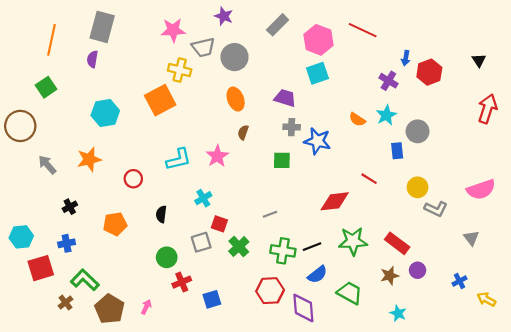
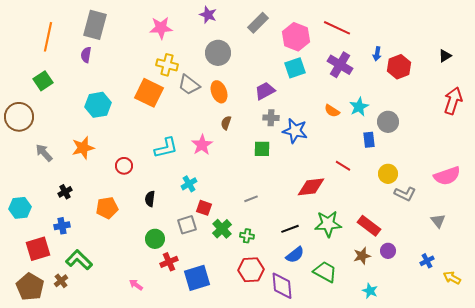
gray trapezoid: (203, 47) -> (189, 85), moved, turned 50
black triangle: (479, 60) -> (445, 56), turned 32
purple cross: (388, 81) -> (340, 65), moved, size x1.4
purple trapezoid: (285, 98) -> (265, 91), turned -45
orange square: (160, 100) -> (149, 93), turned -36
cyan hexagon: (21, 237) -> (20, 208), moved
green cross: (283, 251) -> (247, 236), moved, size x0.6
blue square: (212, 299) -> (197, 278), size x1.5
pink arrow: (146, 307) -> (136, 285), turned -80
brown pentagon: (110, 309) -> (30, 287), moved

